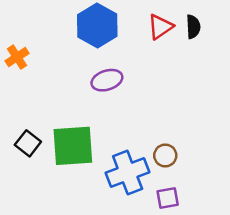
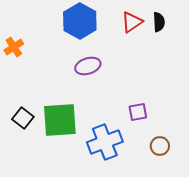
brown circle: (165, 155) -> (160, 146), moved
purple square: (168, 198) -> (138, 112), moved

